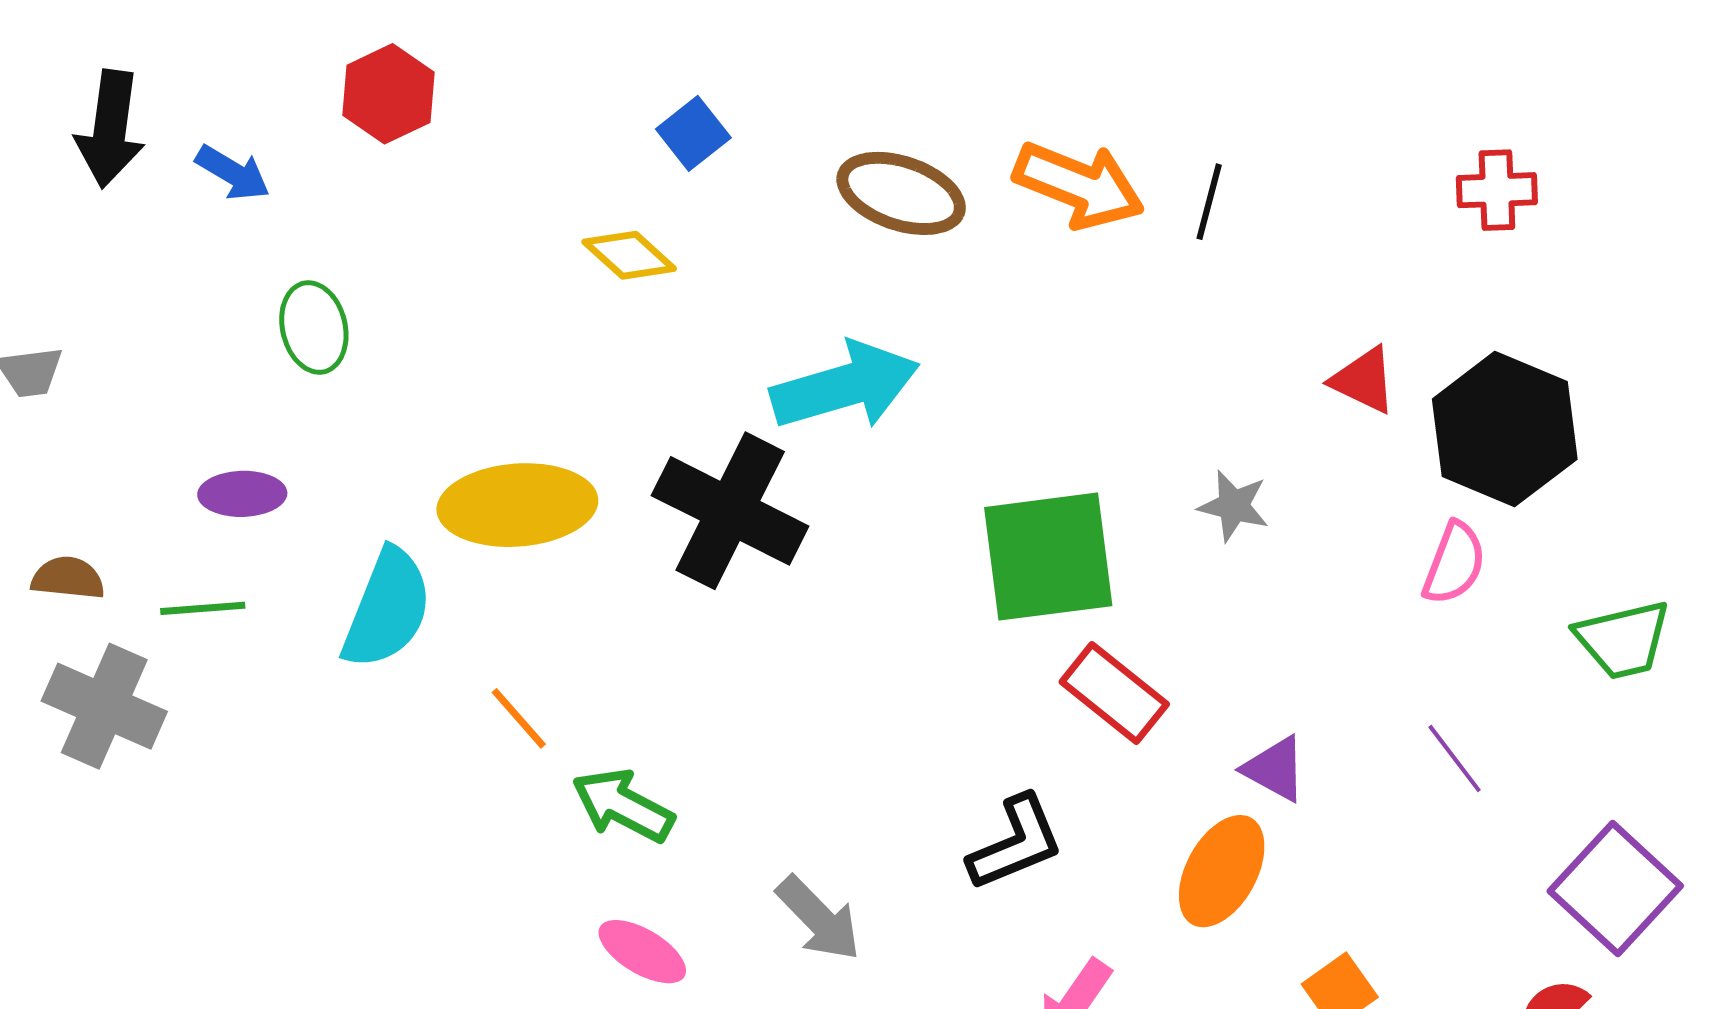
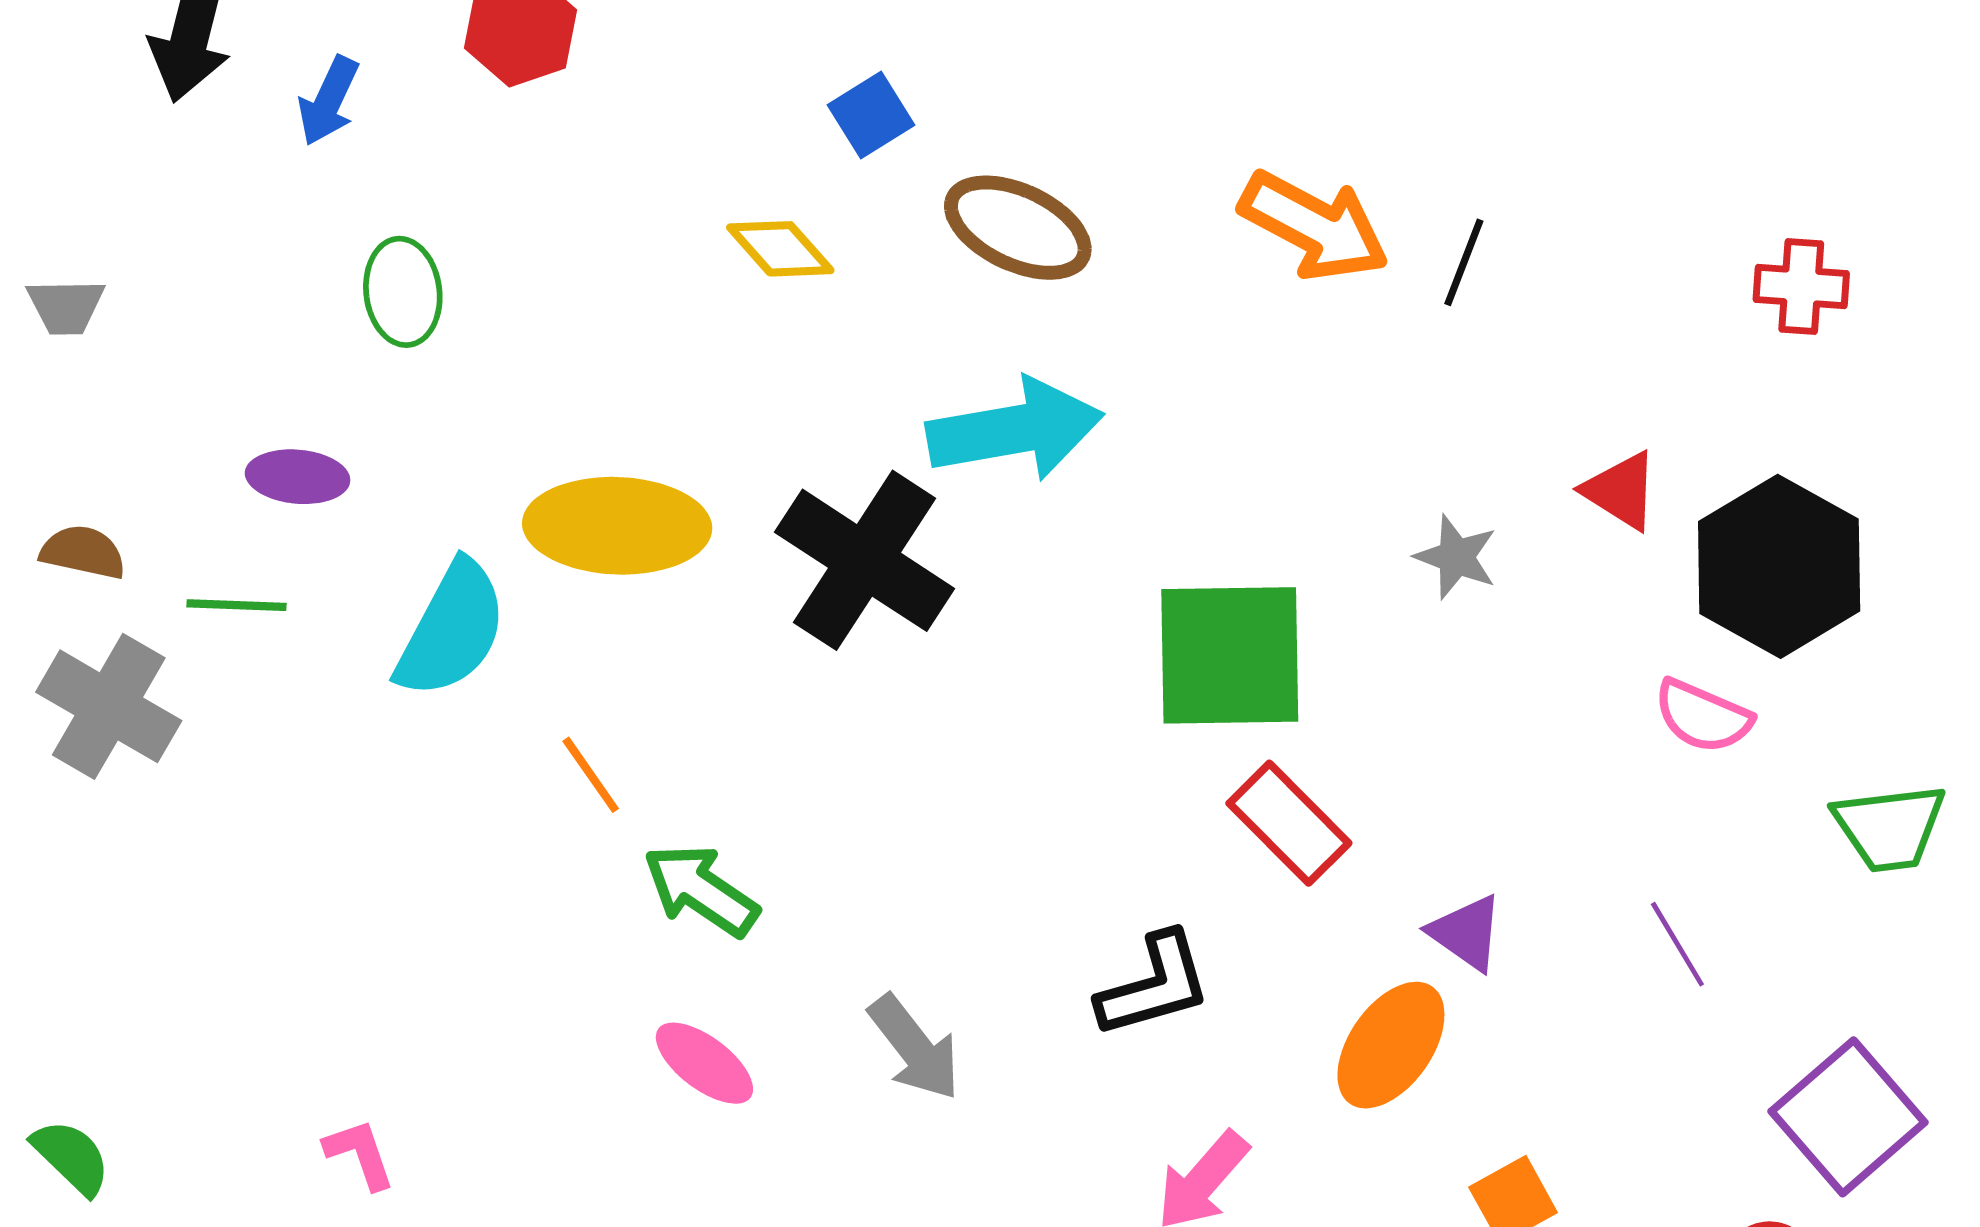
blue arrow: (233, 173) -> (328, 101), turned 78
brown ellipse: (901, 193) -> (1018, 228), moved
gray star: (1234, 506) -> (1456, 557), moved
pink semicircle: (1454, 563) -> (1703, 716), turned 86

